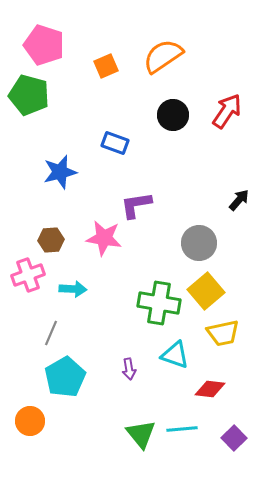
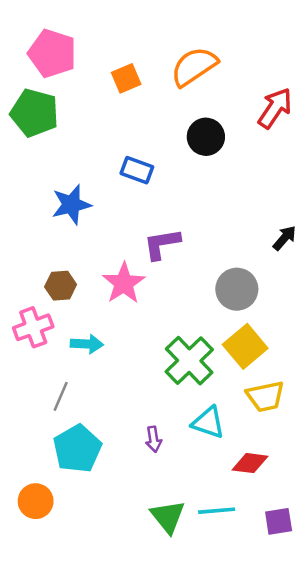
red arrow: (227, 111) -> (275, 108), moved
pink star: (104, 238) -> (124, 283), turned 30
green cross: (159, 303) -> (189, 361), turned 36
purple square: (234, 438) -> (279, 521), turned 35

